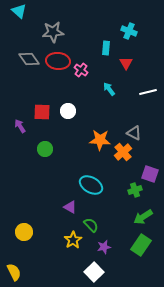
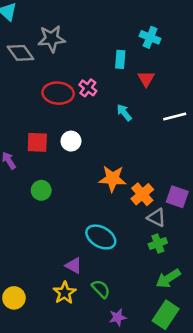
gray diamond: (29, 59) -> (20, 53), moved
red ellipse: (58, 61) -> (58, 93), moved
gray triangle: (134, 133) -> (157, 218), moved
purple square: (150, 174) -> (177, 197), moved
yellow star: (73, 240) -> (65, 293), moved

